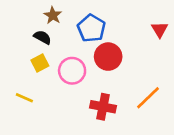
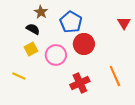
orange line: (148, 98) -> (115, 76), turned -70
red cross: (103, 107) -> (80, 83), turned -36

